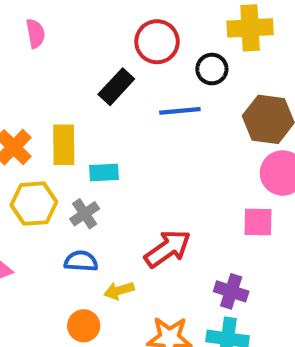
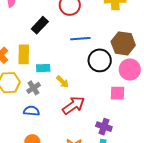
black circle: (212, 69) -> (100, 60), moved, size x1.5
black rectangle: (116, 87) -> (40, 25), moved
yellow arrow: (119, 291) -> (63, 82), moved, turned -120

